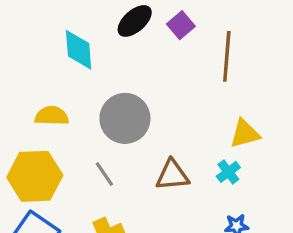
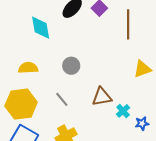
gray circle: (125, 118) -> (71, 66), size x0.6
cyan cross: (228, 172) -> (123, 111), moved

